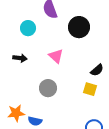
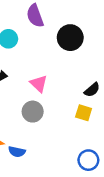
pink triangle: (56, 56) -> (39, 84), moved

